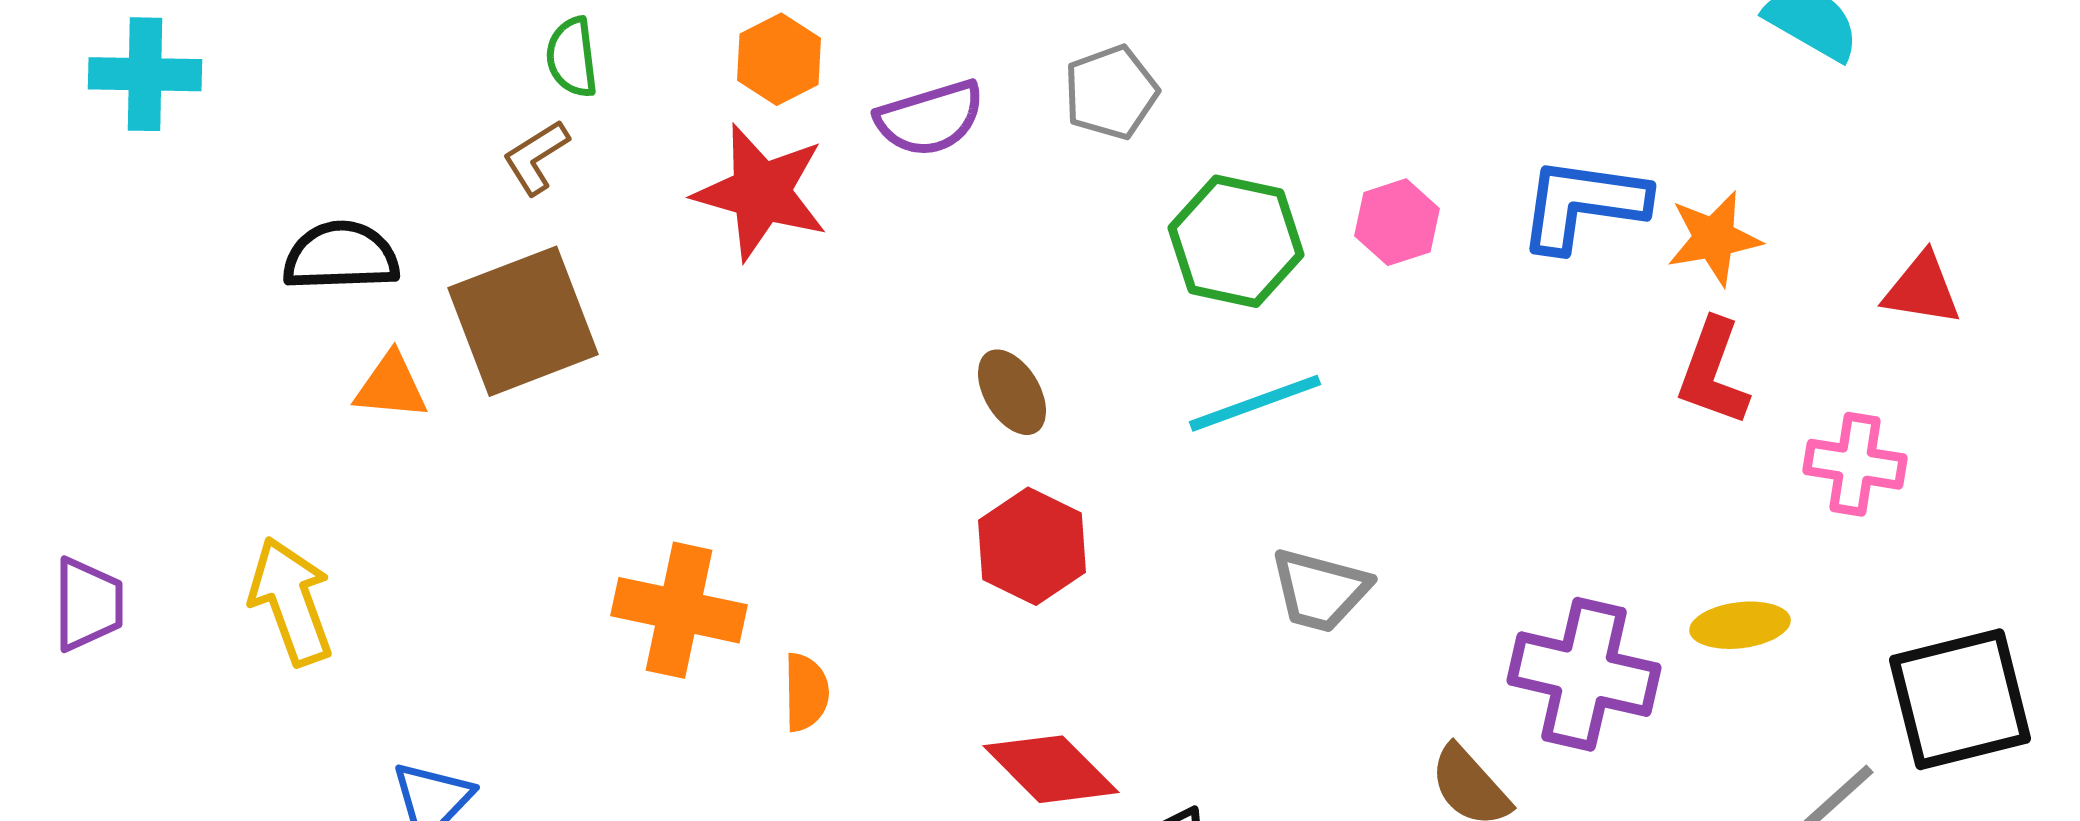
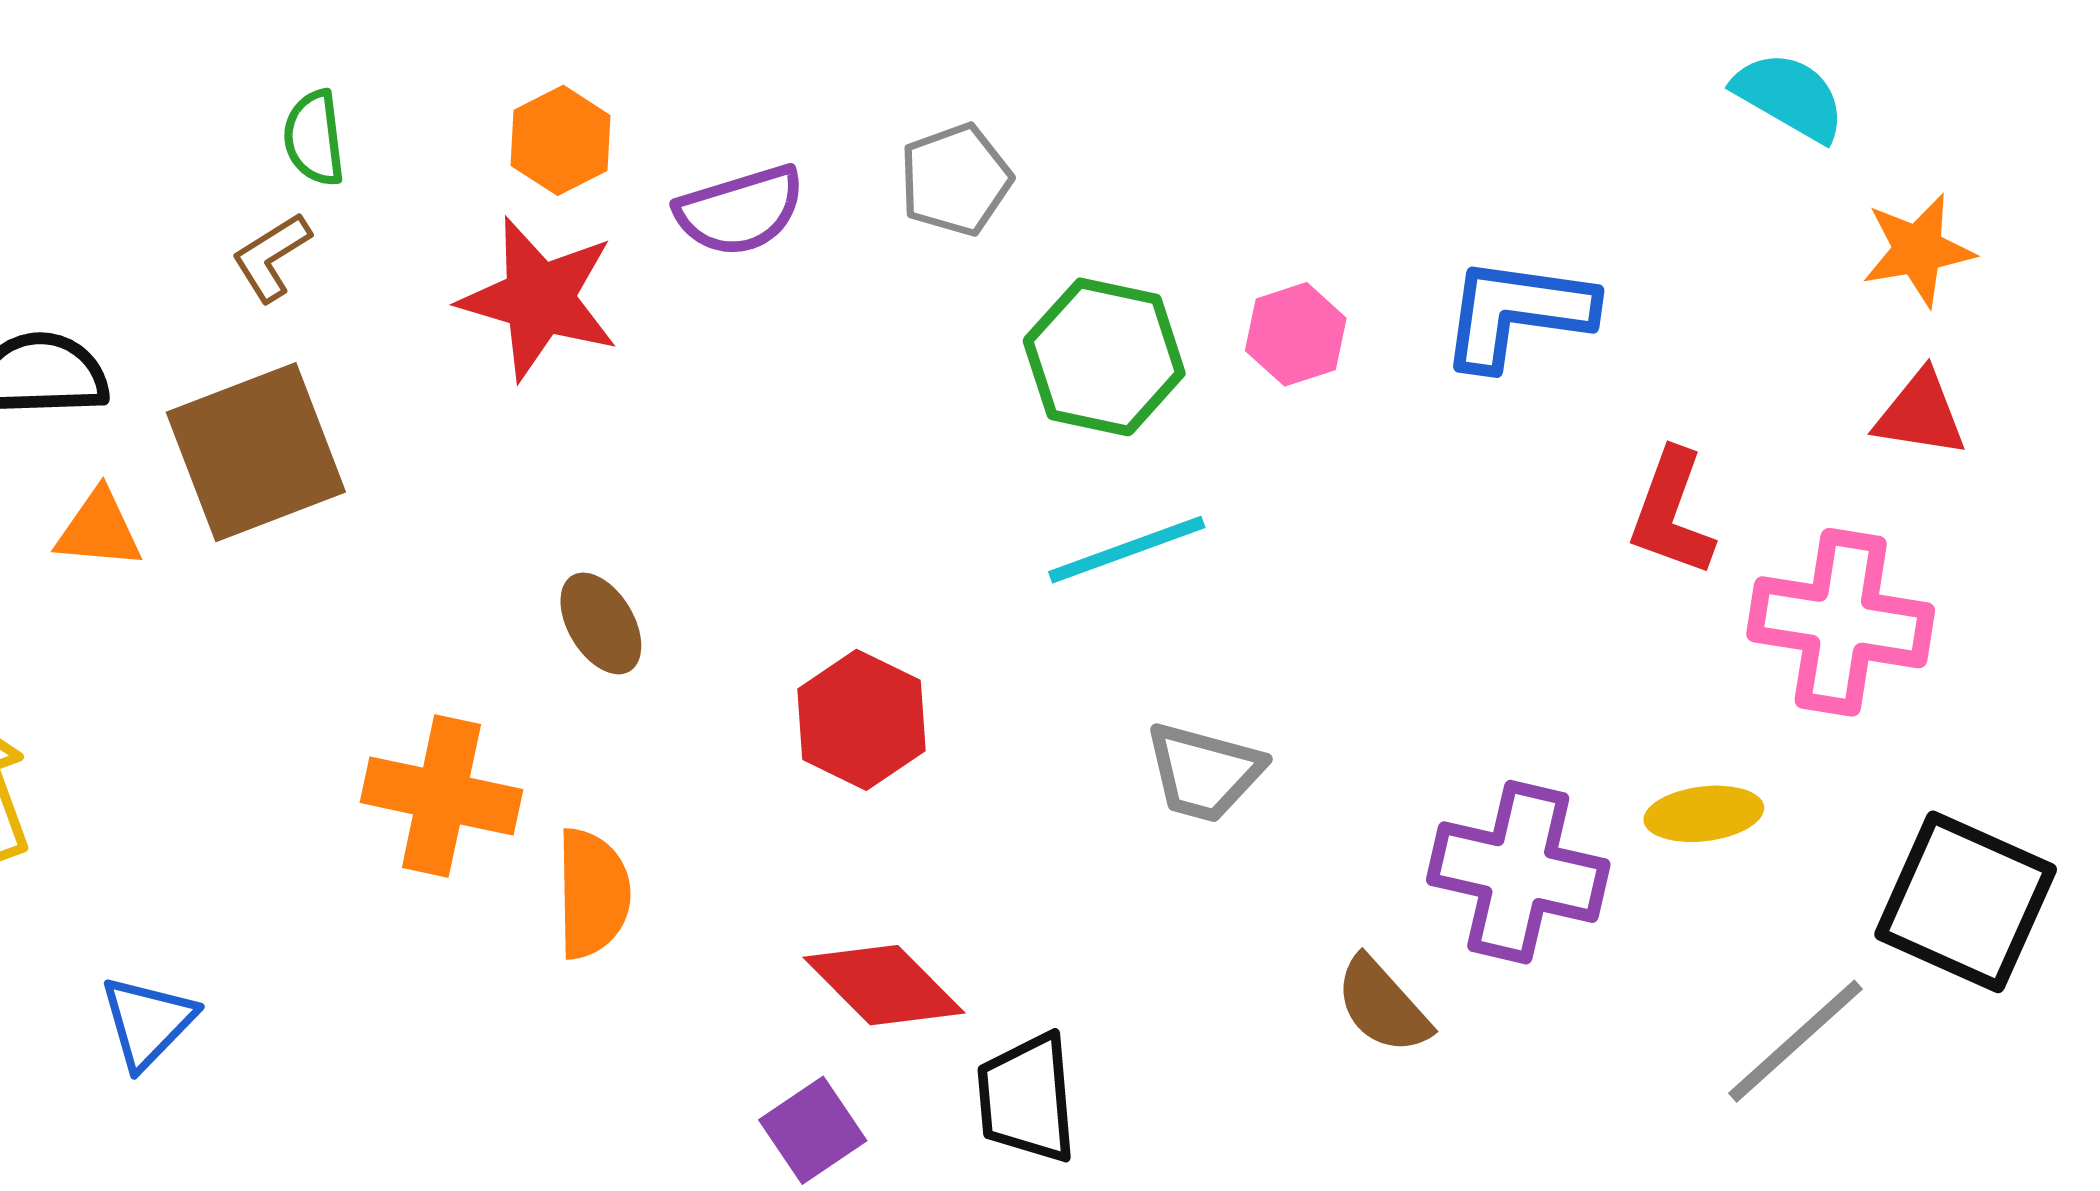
orange star: (1714, 238) -> (1918, 250), moved
brown ellipse: (1012, 392) -> (601, 623), moved
pink cross: (1855, 464) -> (1841, 622), size x1.5
orange semicircle: (806, 692) -> (593, 894), size x1.4
black square: (1960, 699) -> (1966, 902), turned 38

